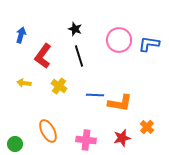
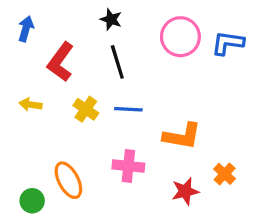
blue line: (95, 95) -> (128, 109), moved
pink cross: (86, 140) -> (128, 166), moved
green circle: (15, 144) -> (32, 201), moved

